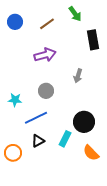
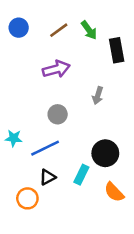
green arrow: (75, 14) -> (89, 30), moved
cyan star: (15, 100) -> (14, 138), moved
orange circle: (13, 153) -> (27, 198), moved

